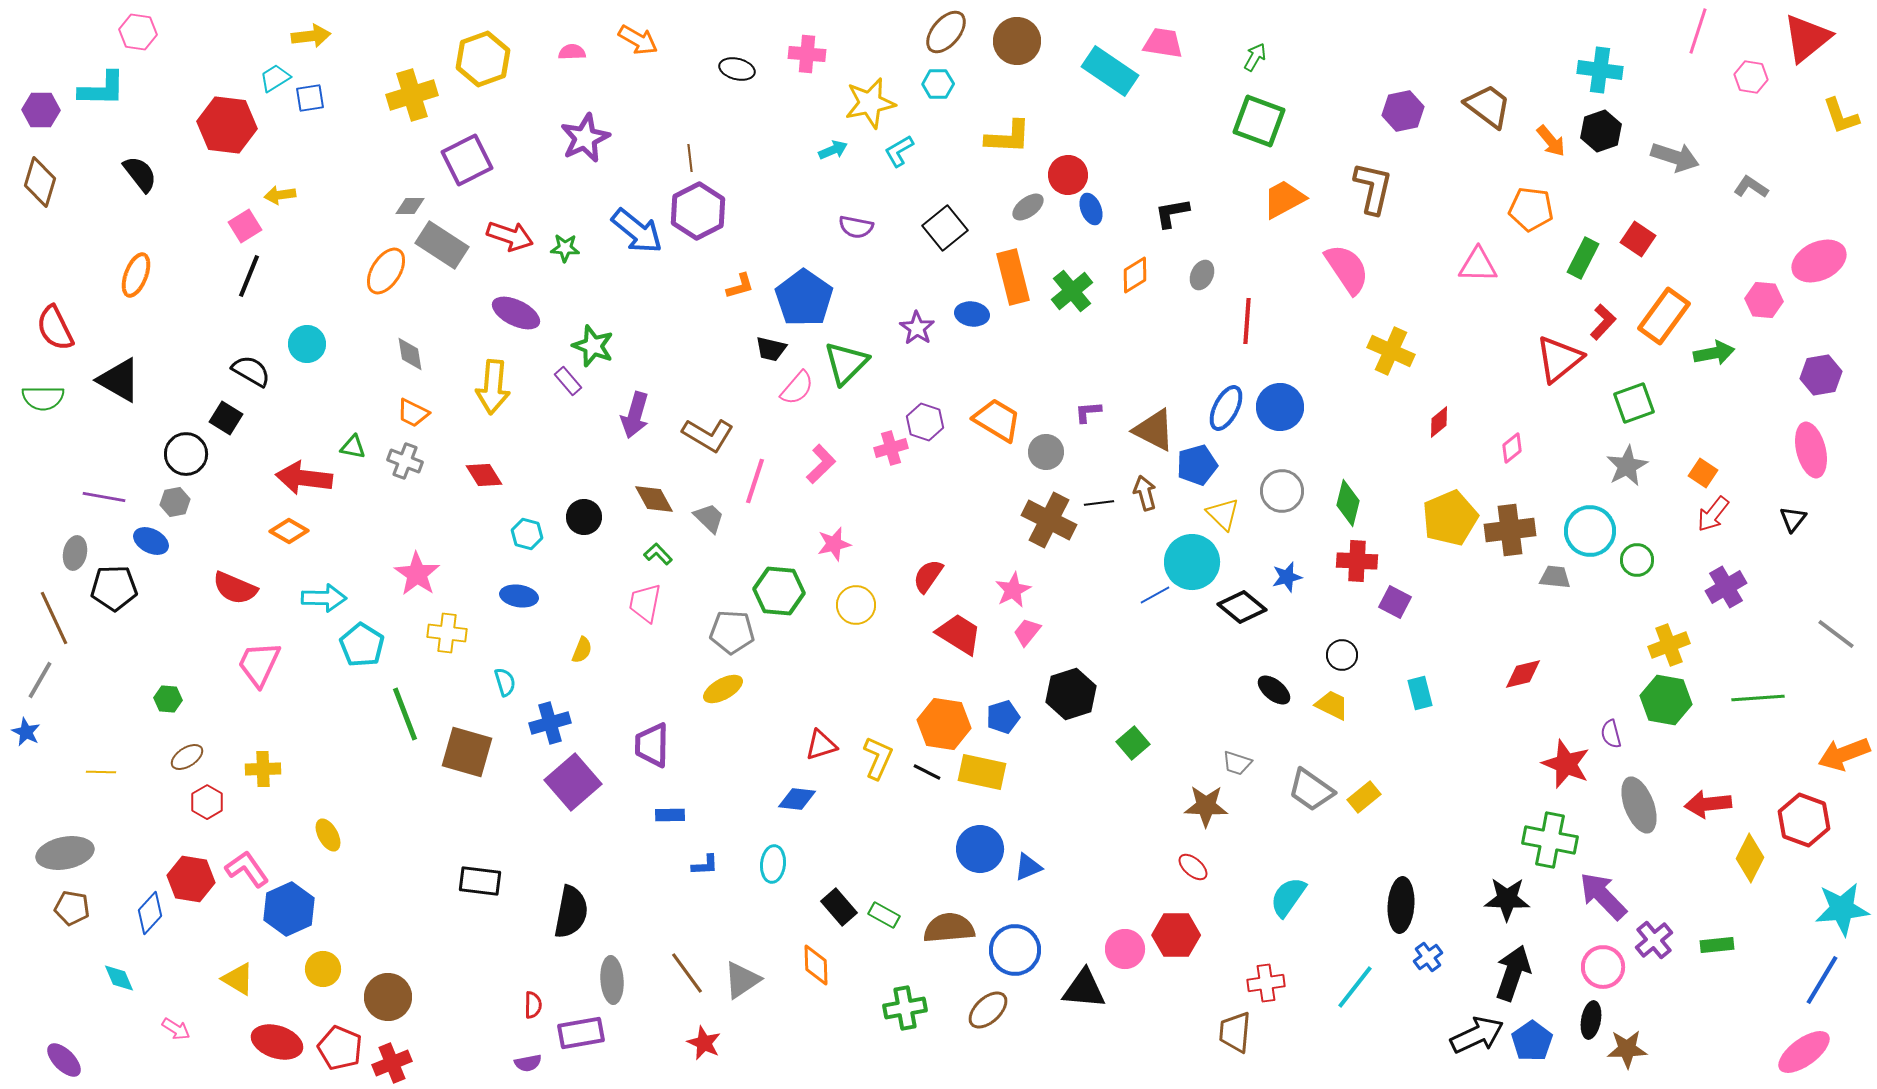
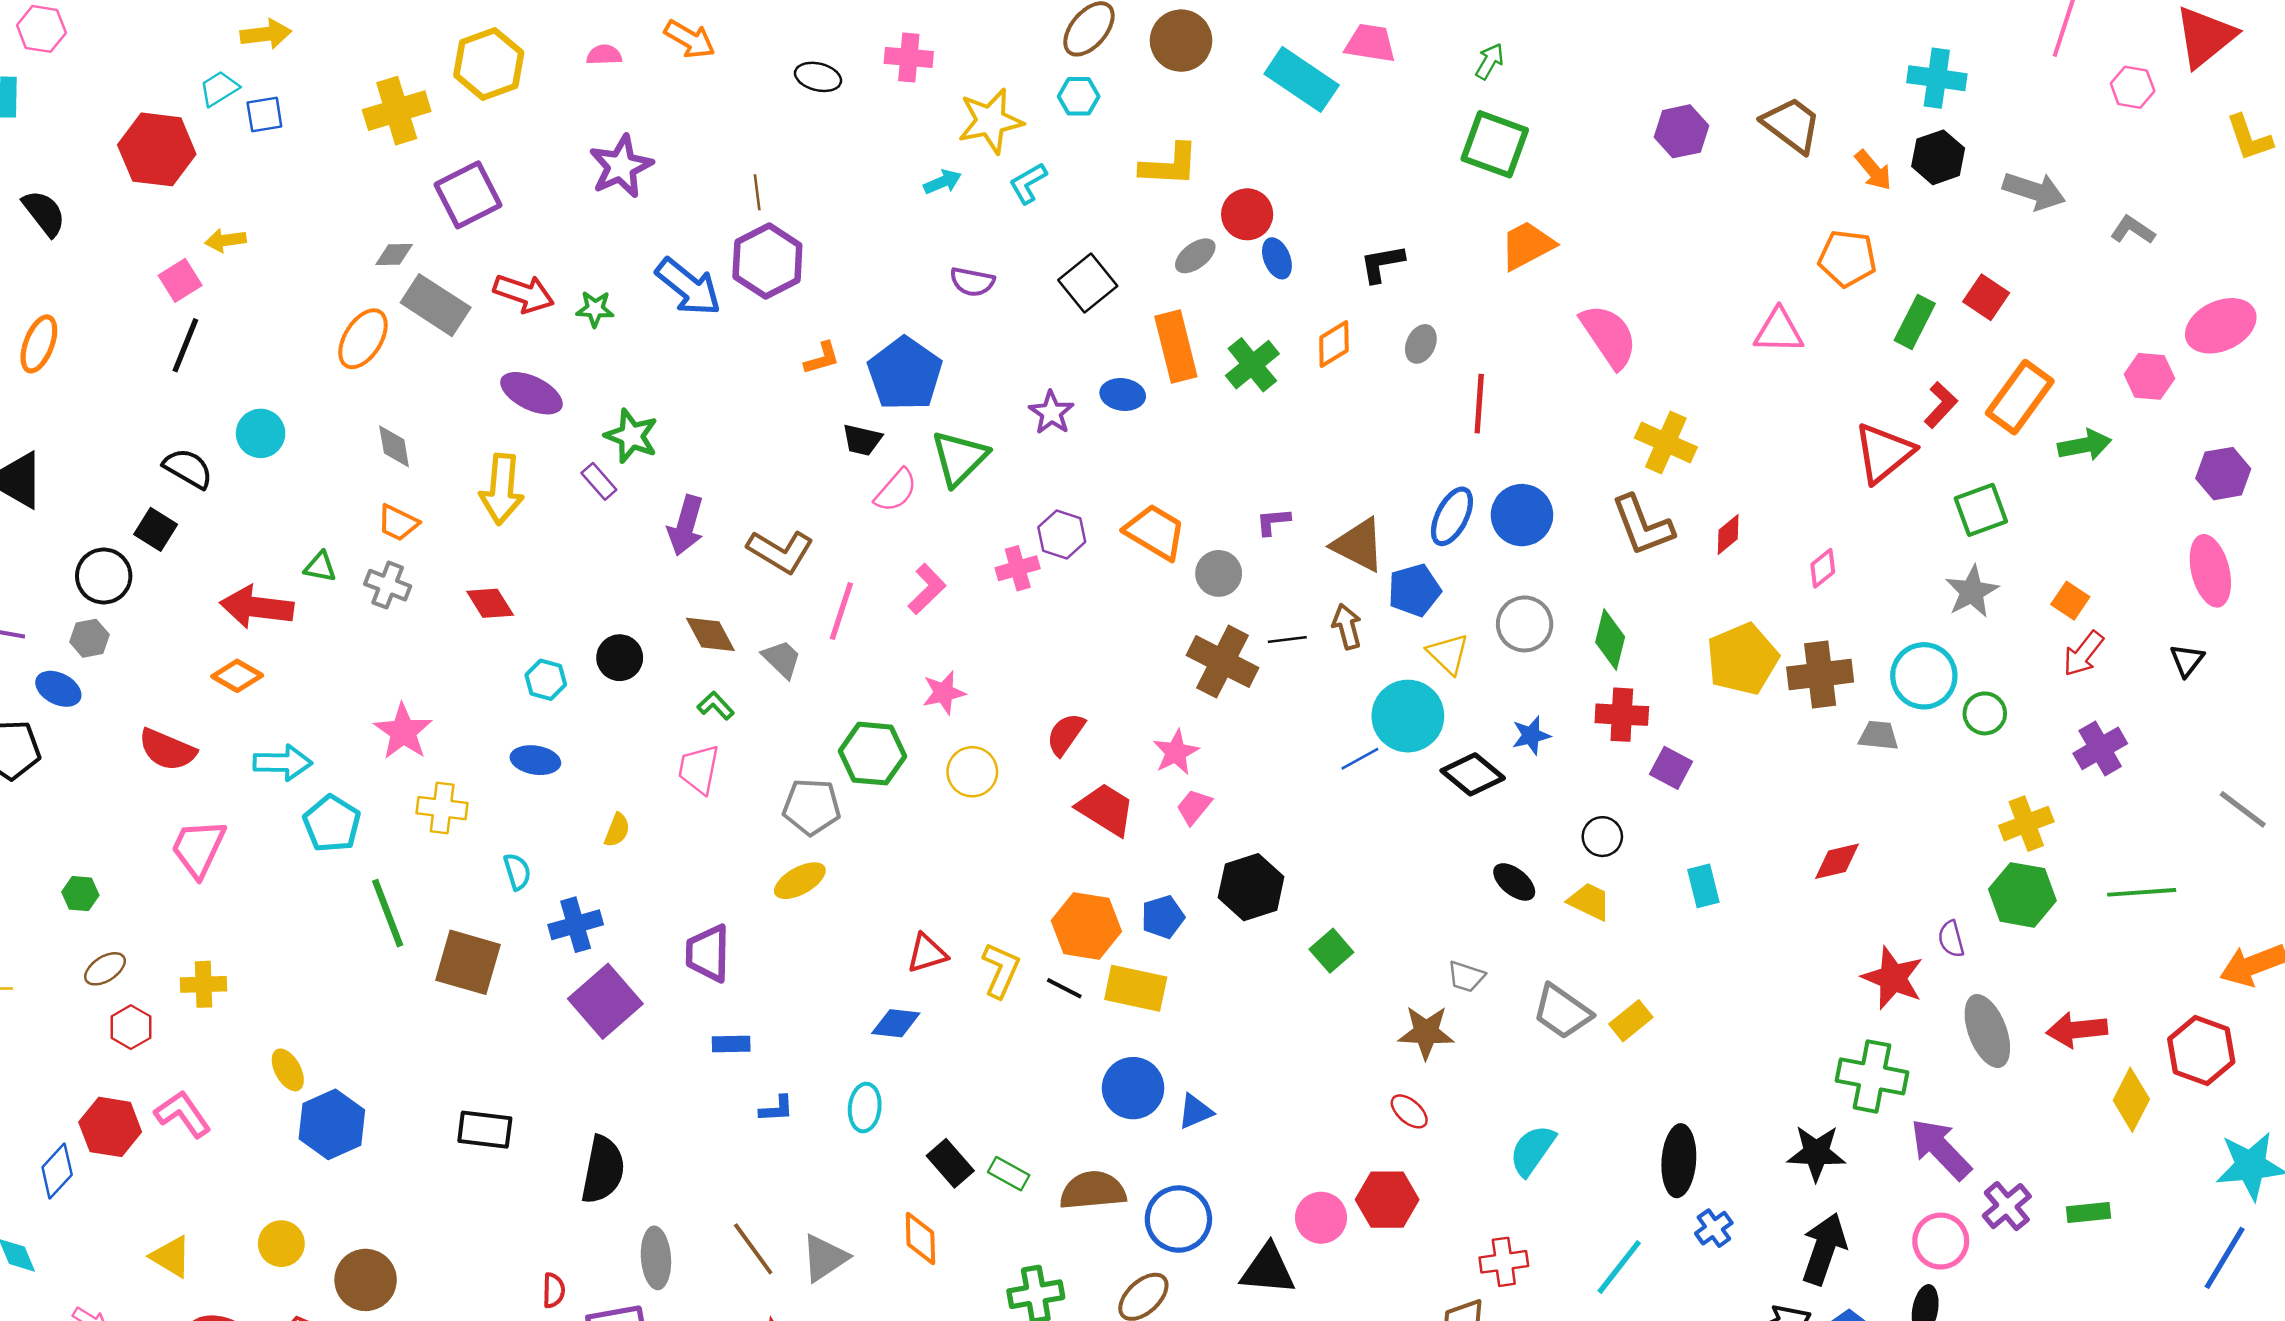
brown L-shape: (1373, 188) -> (1643, 525), moved, turned 146
blue hexagon: (289, 909) -> (332, 1124), moved

